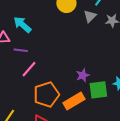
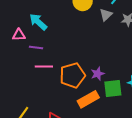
pink line: (29, 69) -> (44, 67), turned 48
orange pentagon: (46, 95) -> (72, 75), moved

